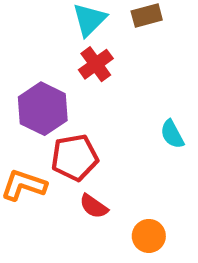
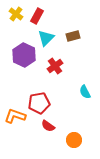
red cross: (96, 64) -> (55, 66), moved
purple hexagon: (43, 109) -> (24, 55), moved

